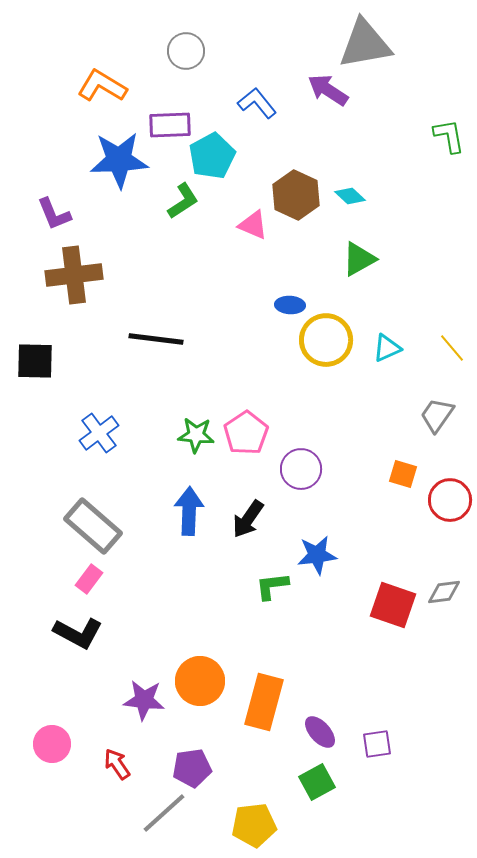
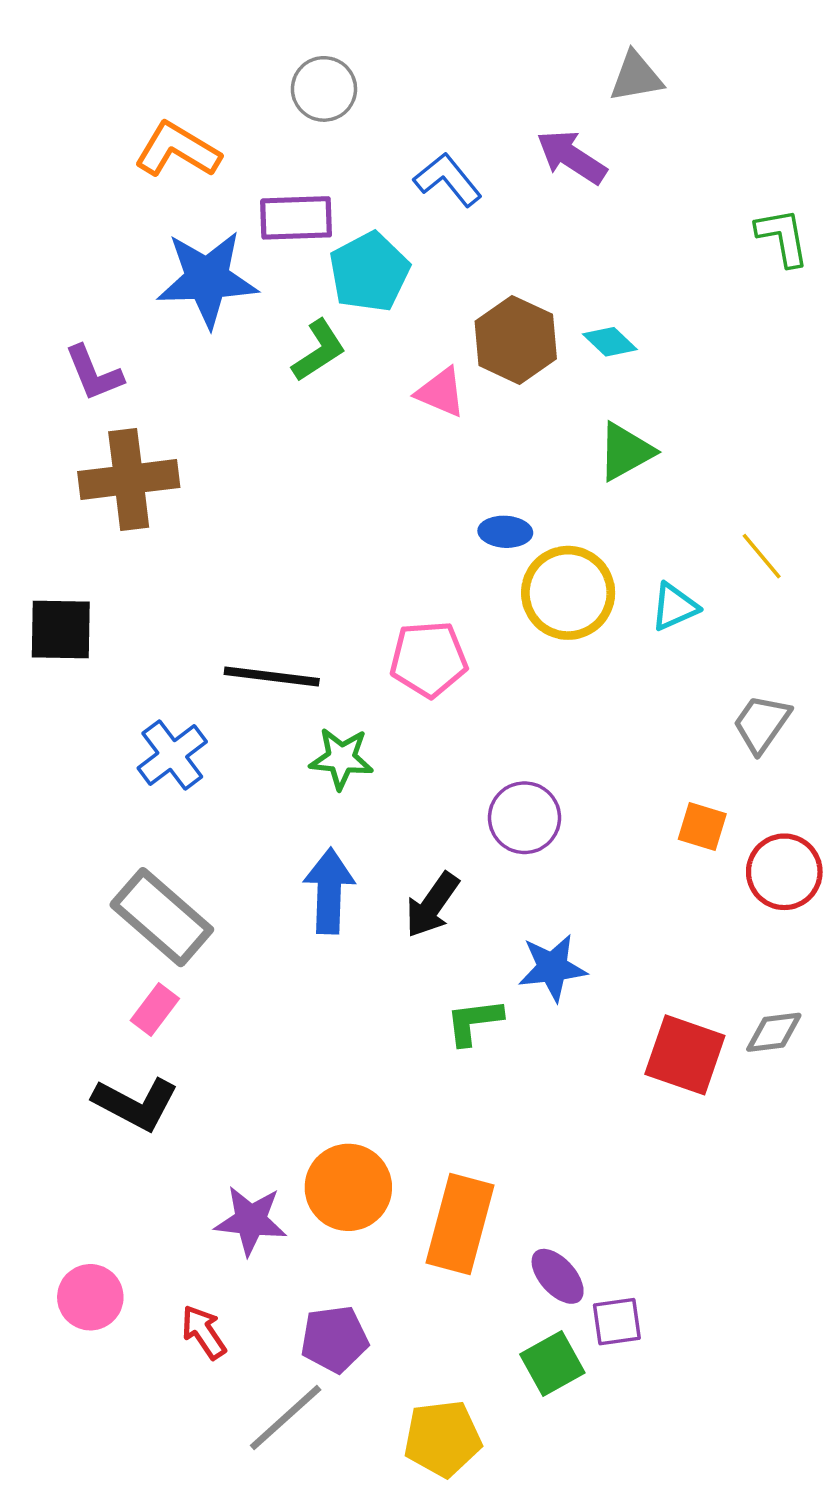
gray triangle: (365, 44) -> (636, 77), size x0.6
black line: (156, 339) -> (272, 677), moved
yellow line: (452, 348) -> (762, 556), moved
pink pentagon: (246, 433) -> (429, 659), moved, turned 30
purple square: (377, 744) -> (617, 1322), moved

